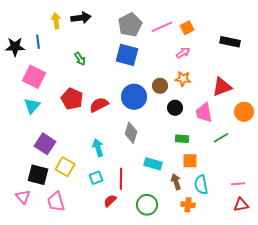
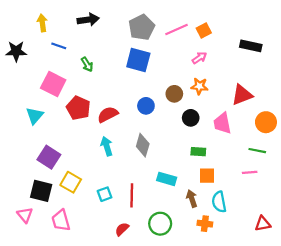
yellow arrow: (56, 21) -> (42, 23), moved
blue line: (38, 42) -> (59, 46), moved, turned -64
pink square: (34, 77) -> (53, 84), moved
blue circle: (134, 97) -> (146, 106), size x0.6
green line: (221, 138) -> (257, 151), moved, turned 42
cyan arrow: (98, 148) -> (107, 146), moved
pink line: (238, 184) -> (250, 172), moved
red semicircle: (110, 201) -> (122, 229), moved

